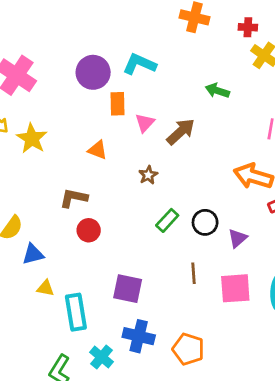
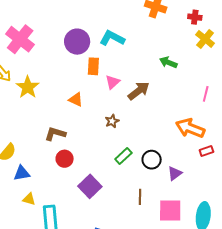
purple square: (128, 289) -> (90, 186), moved, turned 30

